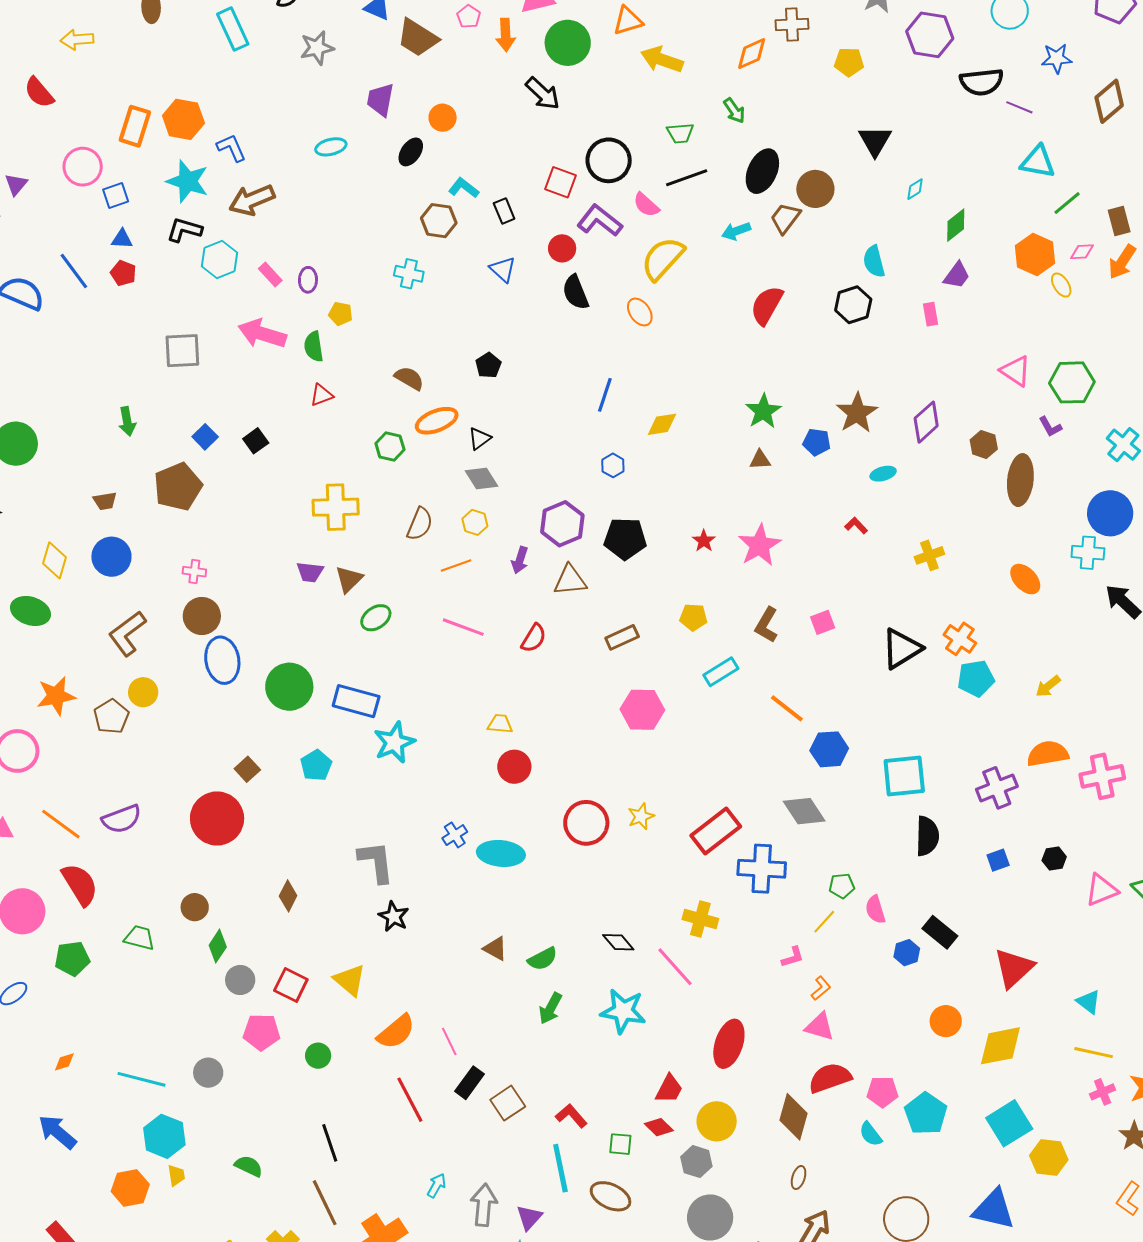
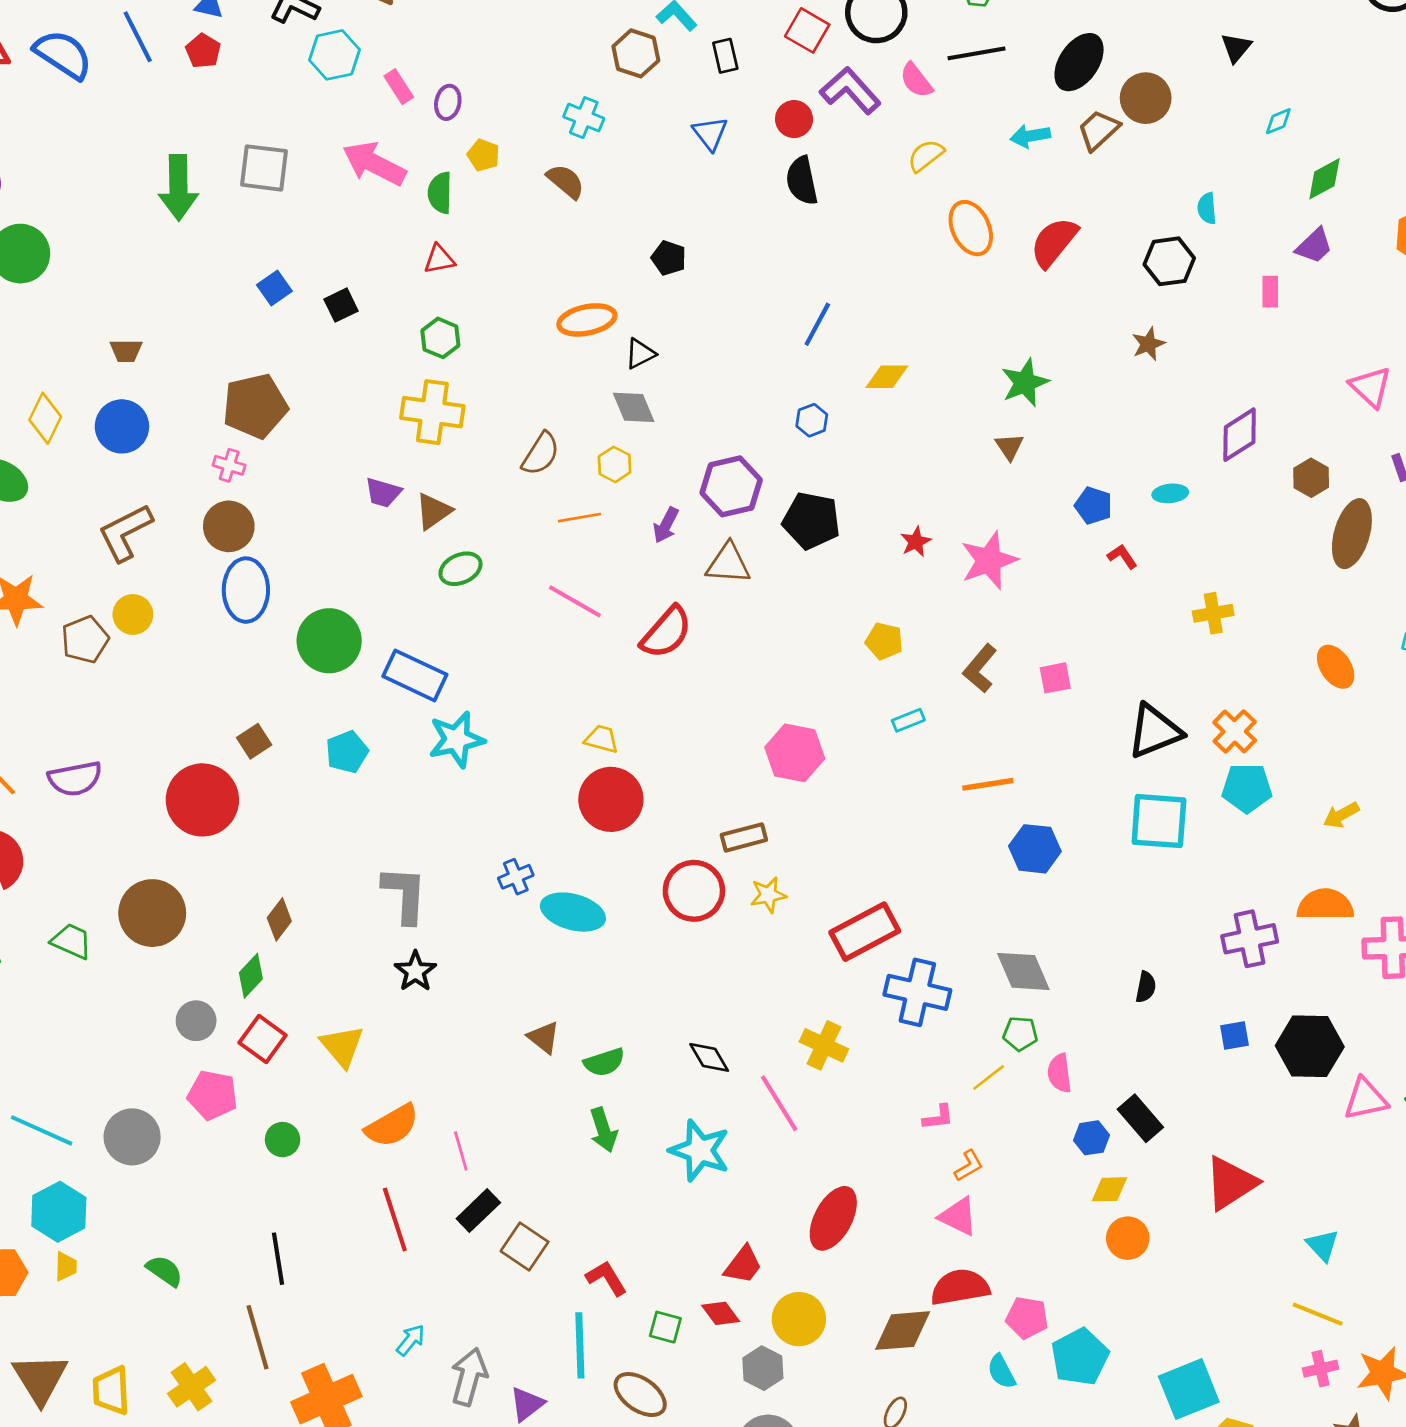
black triangle: (875, 141) -> (1236, 48), size x0.7
yellow semicircle: (663, 258) -> (926, 156), size x0.6
cyan semicircle: (874, 261) -> (1207, 208), size x0.7
orange ellipse: (640, 312) -> (971, 228), moved, size x1.4
black pentagon: (488, 365) -> (669, 258), turned -30
brown semicircle: (409, 378) -> (566, 181), moved
brown star: (857, 413) -> (1148, 344), moved, size x0.6
green arrow: (127, 421) -> (178, 188), moved, size x1.6
blue pentagon: (817, 442) -> (1093, 506), moved
green hexagon: (390, 446) -> (440, 338), moved
brown triangle: (760, 460) -> (1009, 447), turned 50
brown pentagon: (178, 487) -> (255, 406), moved
brown rectangle: (622, 637) -> (744, 837), moved
red semicircle: (534, 638) -> (666, 632), size x1.4
cyan rectangle: (721, 672) -> (908, 720), size x0.7
orange line: (787, 708) -> (988, 784), turned -57
red circle: (514, 767) -> (611, 799), size x1.4
cyan square: (904, 776) -> (1159, 821), moved
gray diamond: (804, 811) -> (1023, 971), moved
black semicircle: (927, 836) -> (1146, 987), size x0.6
black hexagon: (1054, 859) -> (1310, 1046), size x2.0
brown circle: (195, 907) -> (152, 913), size x1.8
green diamond: (218, 946) -> (251, 976), moved
green arrow: (551, 1008) -> (603, 1130), turned -56
yellow diamond: (1000, 1046) -> (1109, 1189), moved, size x0.6
gray circle: (208, 1073) -> (132, 1137), size x1.4
brown square: (508, 1103) -> (525, 1246), turned -32
brown diamond: (793, 1117) -> (903, 1331), turned 60

